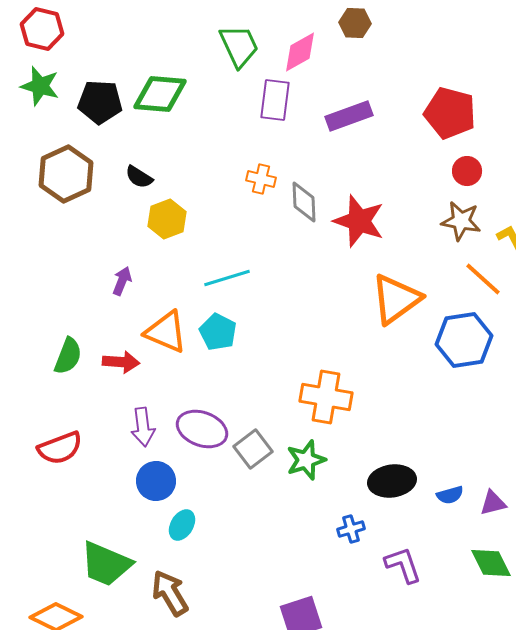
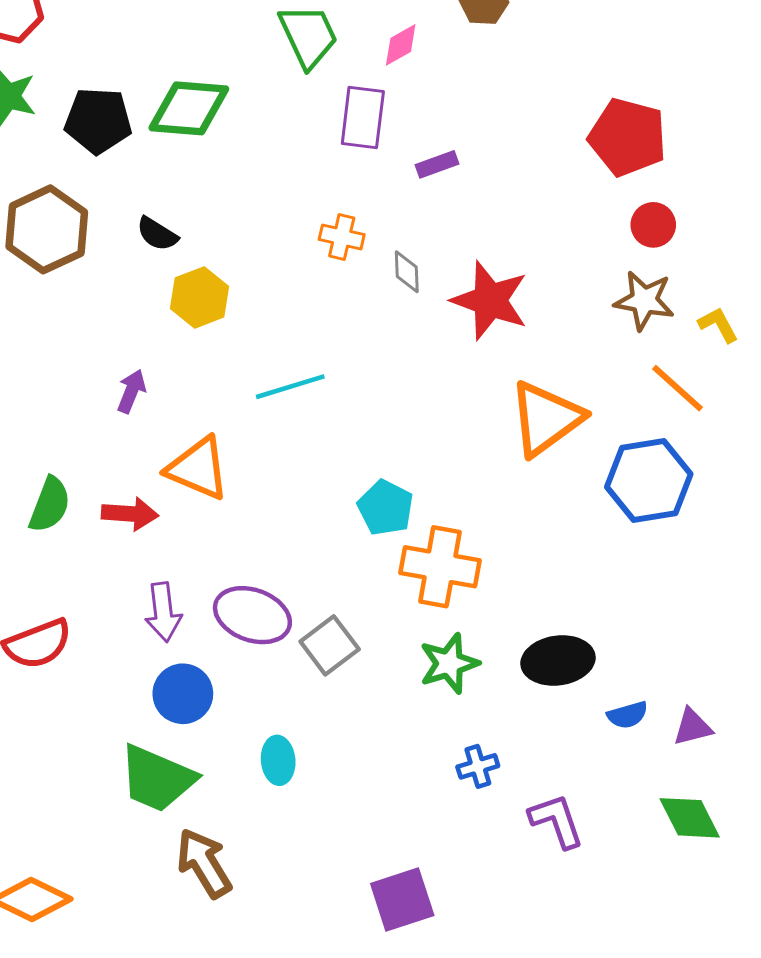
pink diamond: (300, 52) -> (401, 45), size x0.7
purple rectangle: (349, 116) -> (437, 164), moved, size x0.6
gray diamond: (304, 202) -> (407, 272), size x0.7
cyan pentagon: (218, 332) -> (386, 508), moved
green star: (306, 460) -> (449, 664), moved
black ellipse: (392, 481) -> (558, 660), moved
cyan ellipse: (182, 525) -> (278, 760), moved, turned -36
green trapezoid: (106, 564) -> (157, 778), moved

